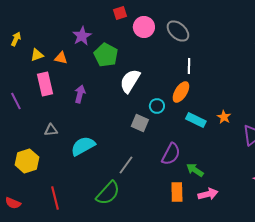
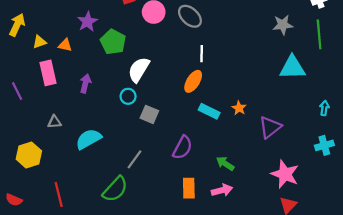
yellow arrow: (16, 39) -> (17, 25), size x1.5
cyan circle: (157, 106) -> (128, 96), moved
green arrow: (195, 170) -> (225, 164), moved

